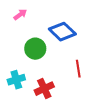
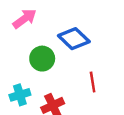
pink arrow: (20, 15) -> (25, 19), size x1.5

